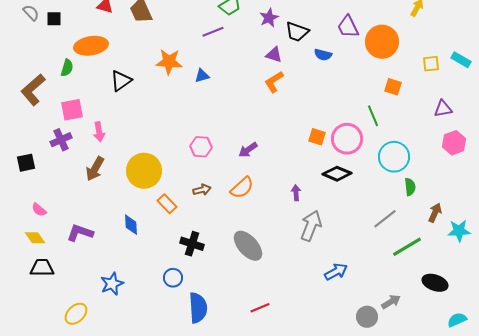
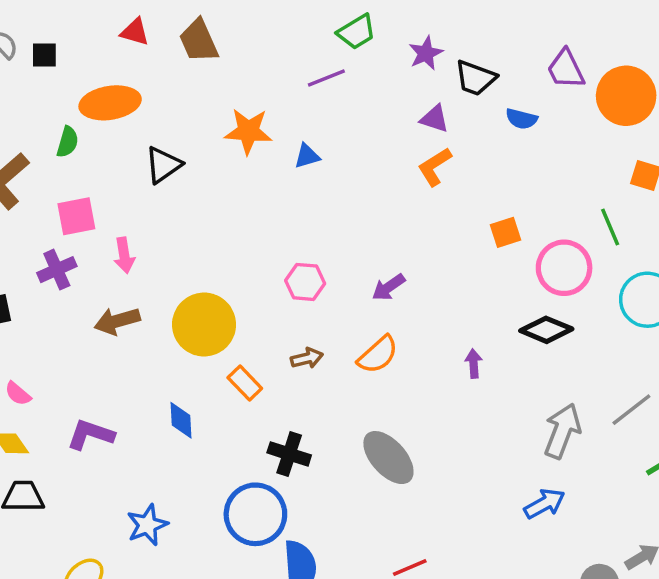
orange square: (317, 137) -> (506, 232), moved, turned -36
brown arrow: (95, 169) -> (117, 321), turned 45
gray arrow: (311, 226) -> (562, 431), moved
blue circle: (173, 278) -> (255, 514), size x1.8

